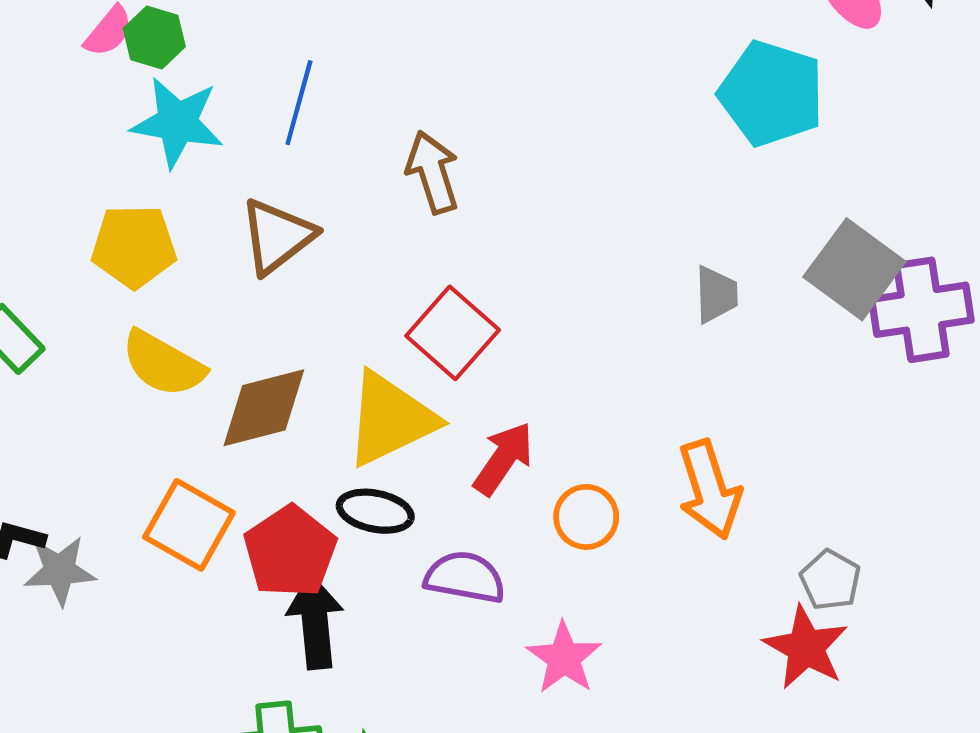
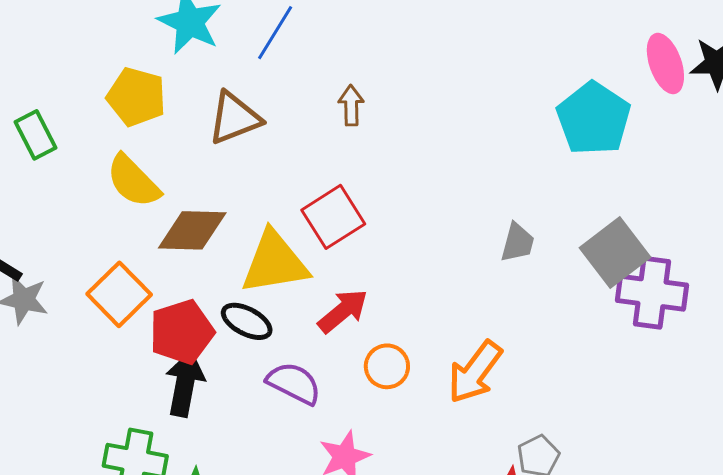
brown arrow: (433, 172) -> (351, 105), size x0.7
orange arrow: (710, 490) -> (475, 372), turned 38

